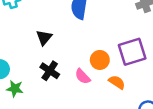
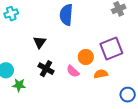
orange semicircle: (117, 82) -> (101, 74), turned -40

